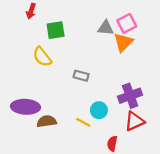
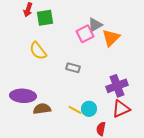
pink square: (127, 23) -> (85, 34), moved
gray triangle: (106, 28) -> (95, 25), turned -35
green square: (56, 30) -> (45, 18), moved
cyan circle: (99, 110) -> (89, 109), moved

